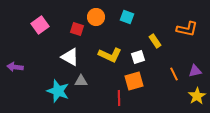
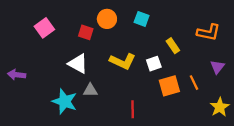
purple triangle: (195, 71) -> (217, 67), moved, turned -40
orange square: (134, 81) -> (169, 86), moved

